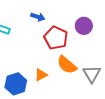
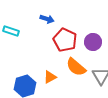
purple circle: (84, 26) -> (93, 42), moved

